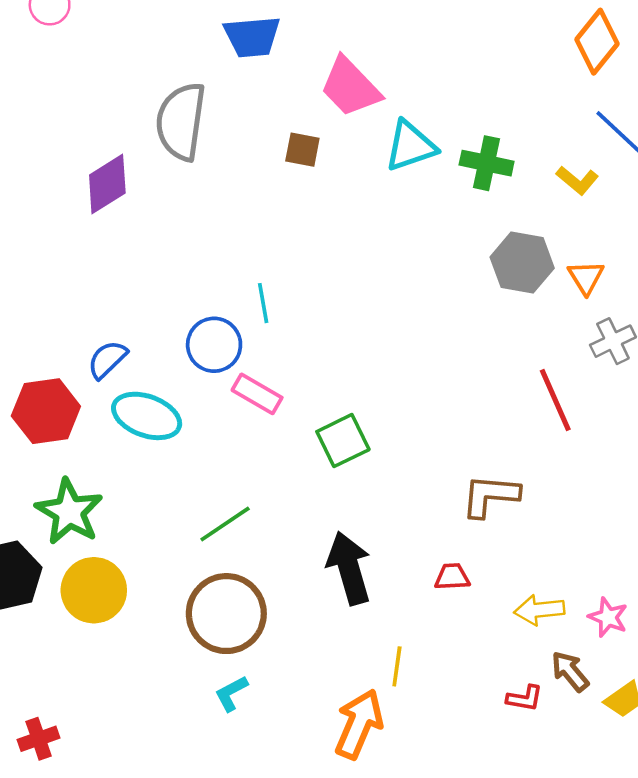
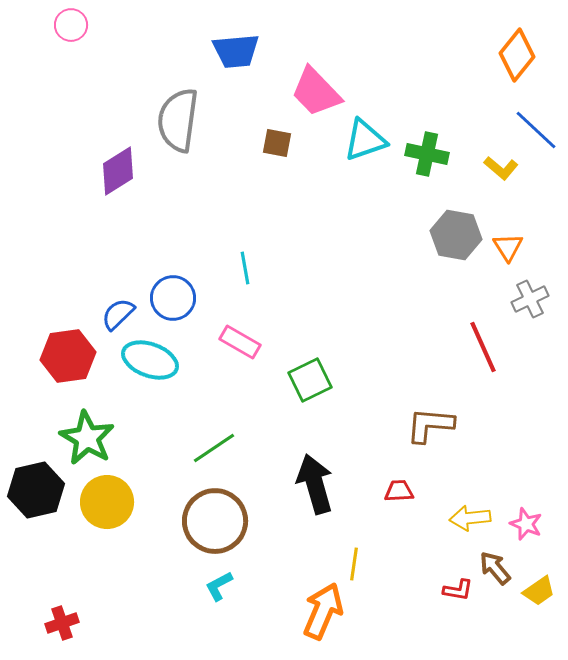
blue circle: (214, 345) -> (173, 298), moved

